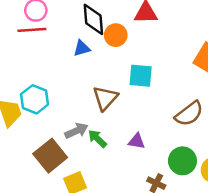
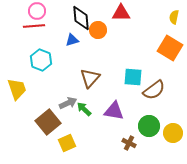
cyan square: (141, 76) -> (133, 77), moved
cyan hexagon: (35, 99) -> (41, 60), moved
purple triangle: (137, 141) -> (114, 111), size x1.5

